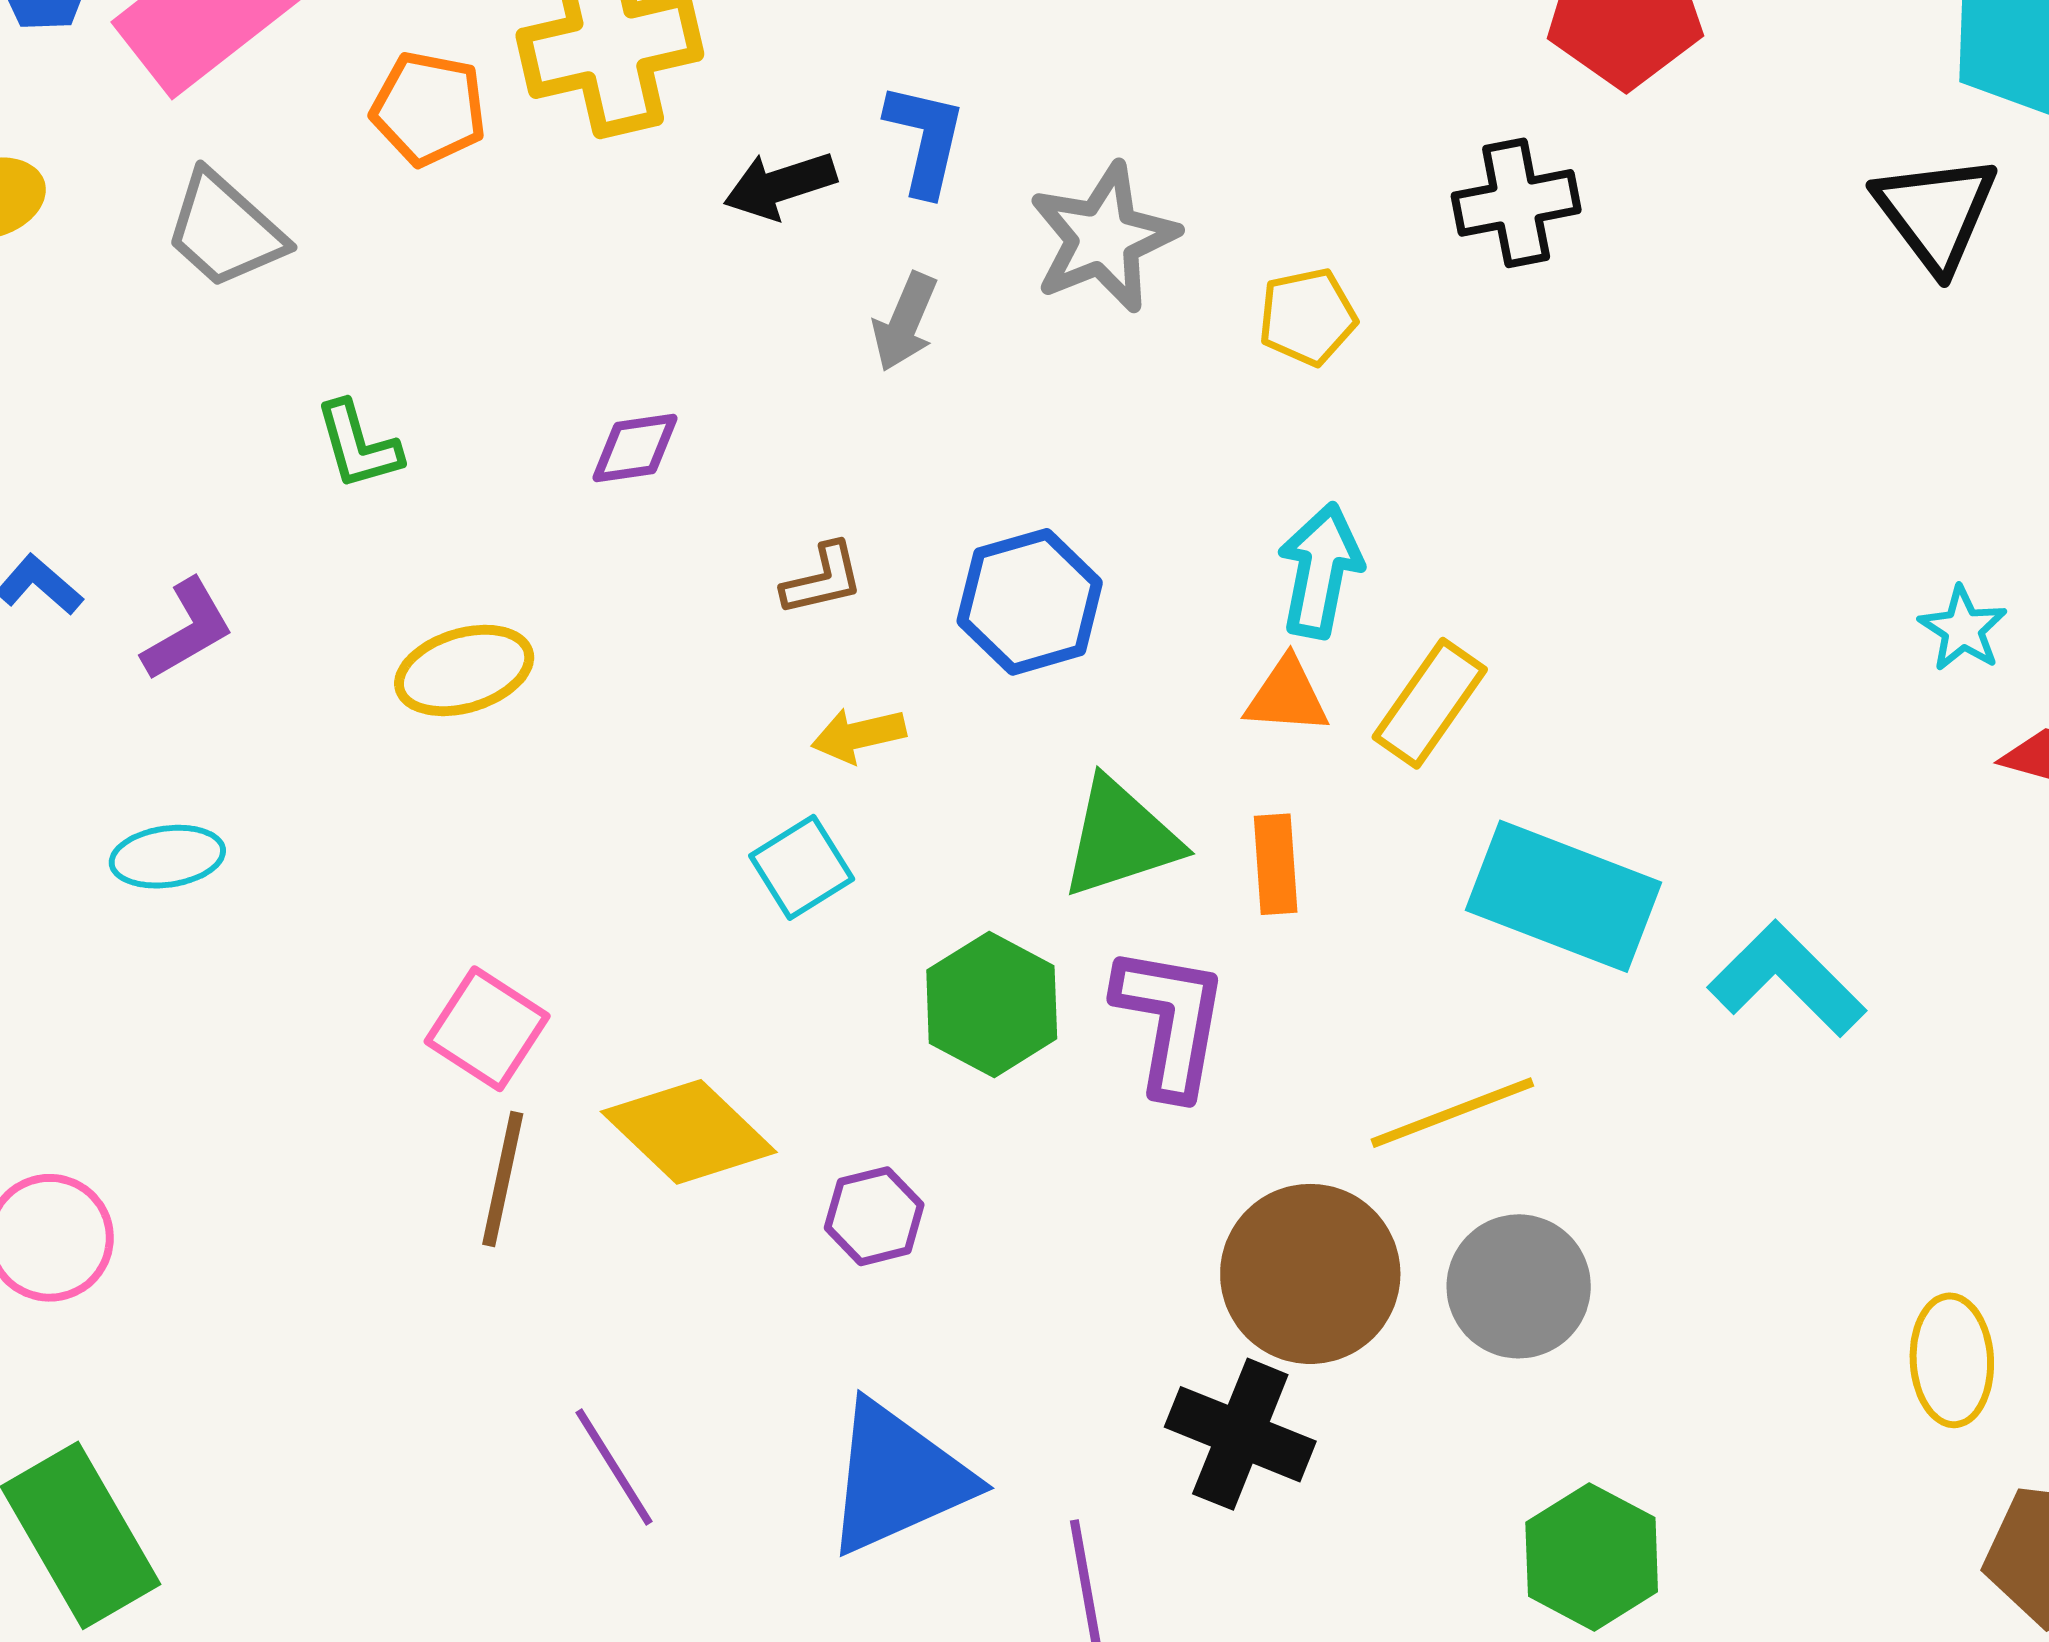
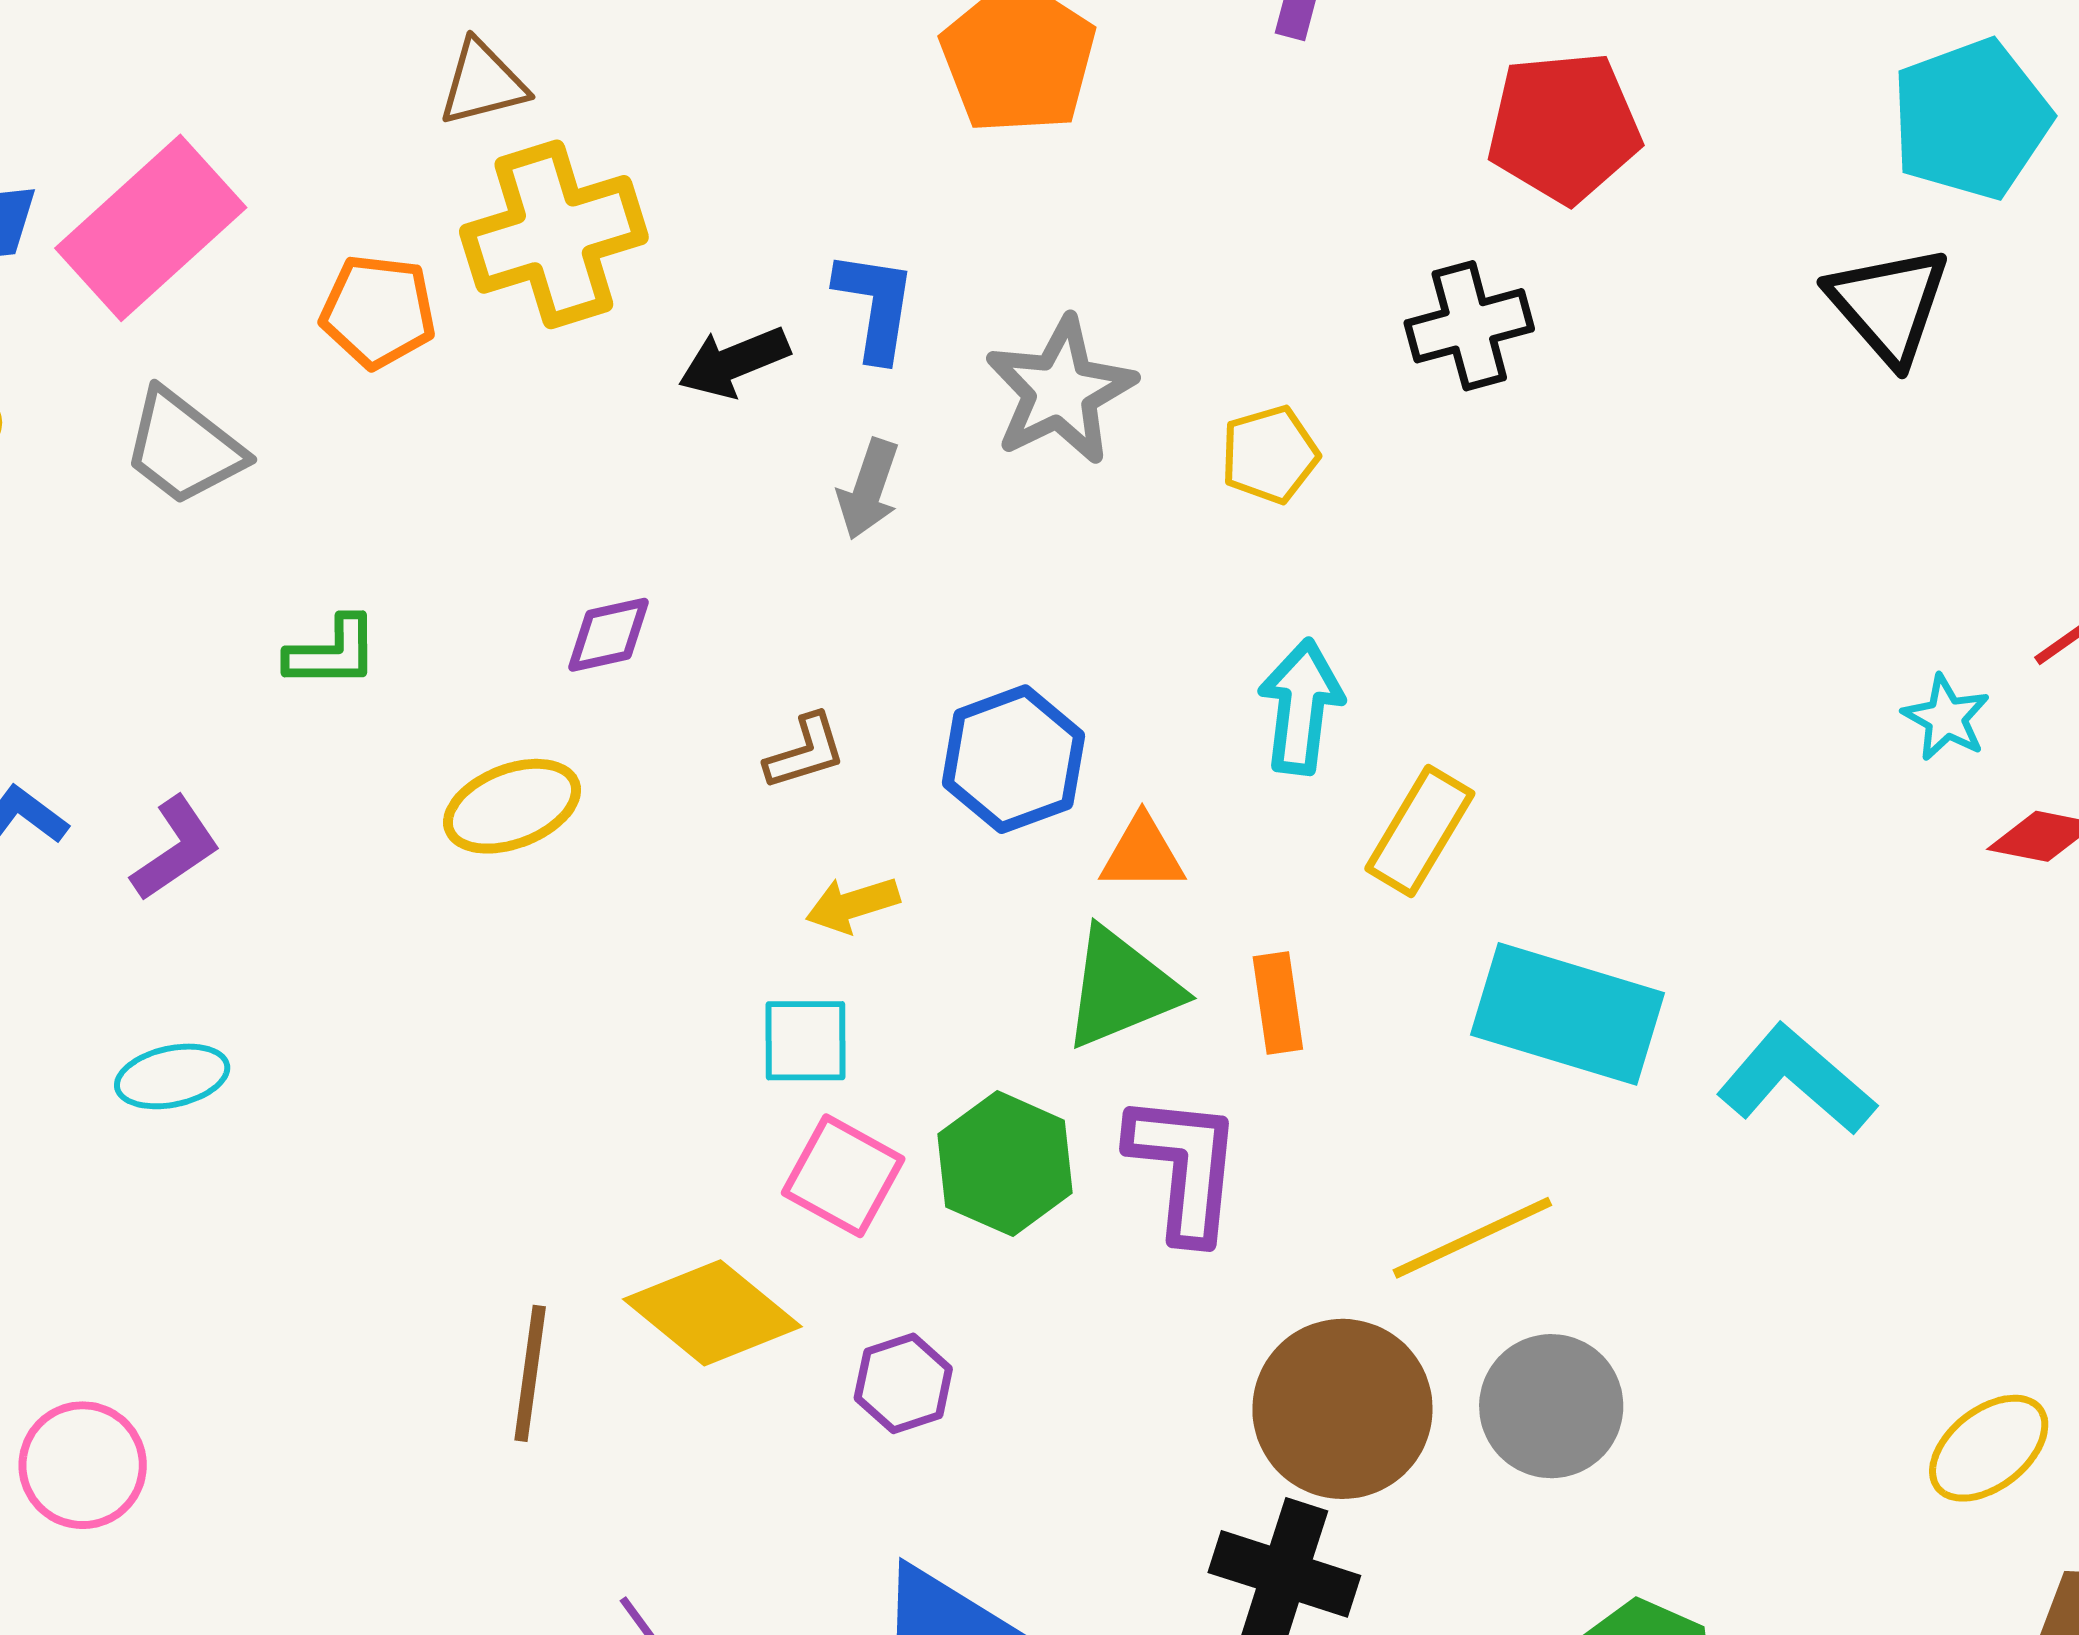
green L-shape: (358, 445) -> (332, 652), turned -70
yellow ellipse: (464, 670) -> (512, 806), moved
orange triangle: (1287, 696) -> (1142, 854), moved
cyan square: (802, 867) -> (805, 1041), turned 36
pink square: (487, 1029) -> (843, 1176), moved
yellow ellipse: (1952, 1360) -> (1989, 1448), turned 59

